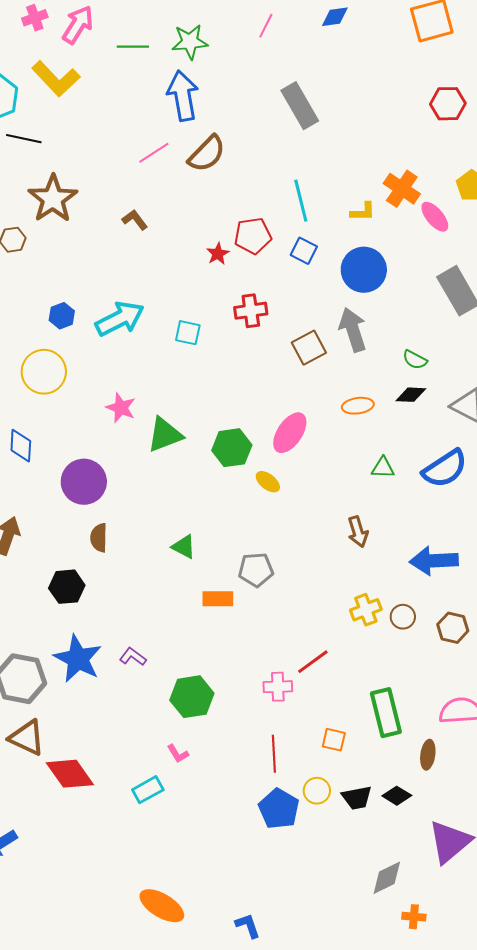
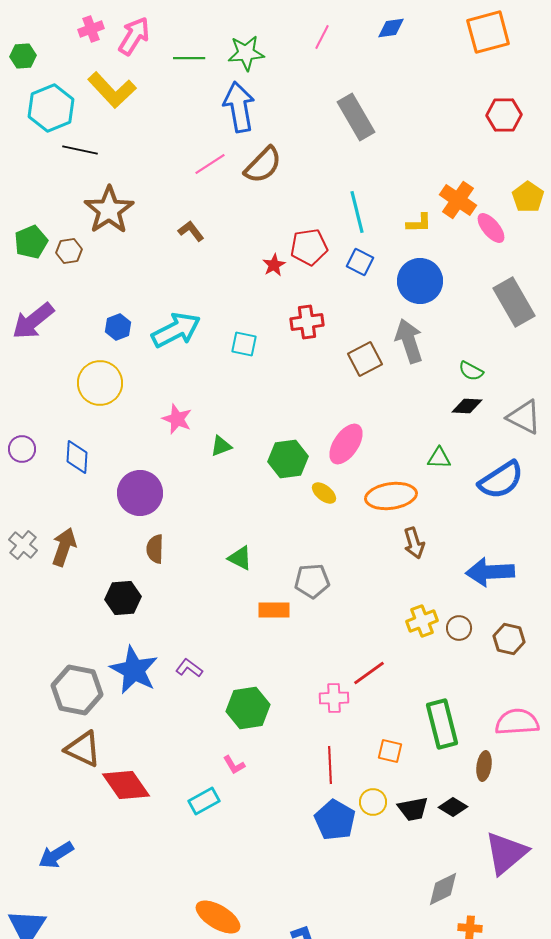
orange ellipse: (358, 406) -> (391, 496), moved, size x1.6
green triangle: (165, 435) -> (221, 446), size x0.6
green triangle: (383, 468) -> (439, 458), moved

